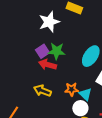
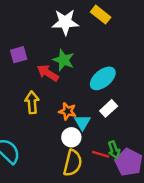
purple square: (42, 51) -> (19, 55), moved
yellow arrow: (42, 91) -> (32, 102), turned 48

